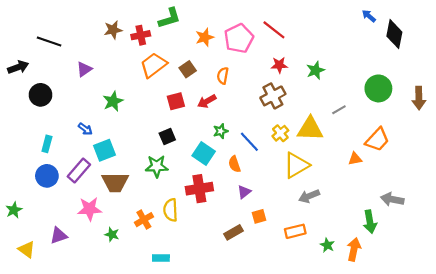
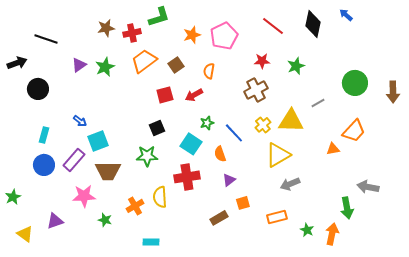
red line: (274, 30) -> (273, 26), moved
black diamond: (394, 34) -> (313, 24), moved
green star: (113, 101) -> (105, 67), moved

